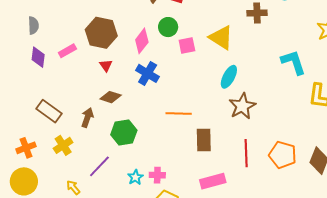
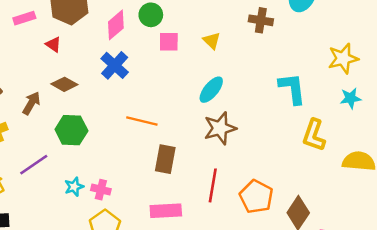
yellow triangle: (221, 37) -> (212, 41), size x0.6
red triangle: (106, 65) -> (53, 44), moved, turned -32

